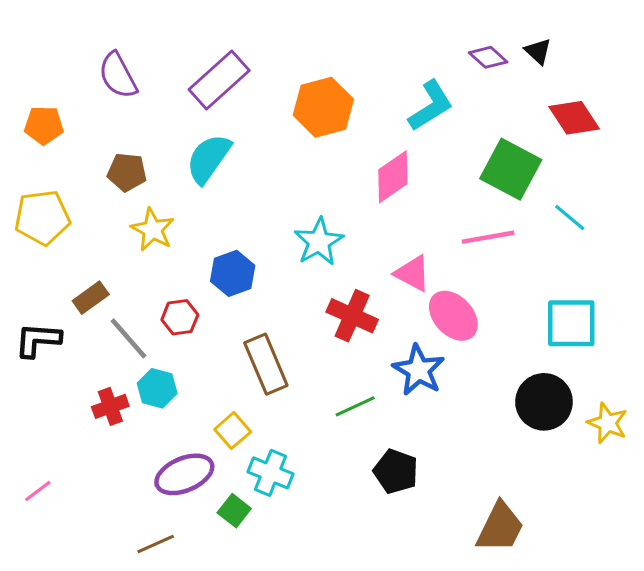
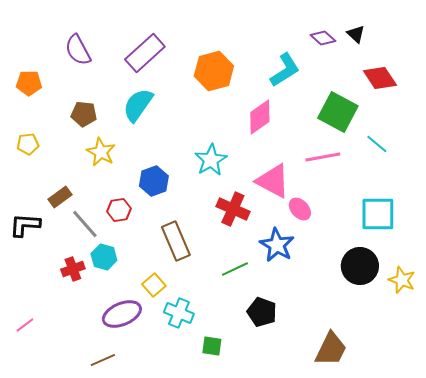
yellow pentagon: (42, 218) -> (28, 144), size x0.6
pink triangle: (413, 273) -> (273, 181), size x1.4
pink ellipse: (453, 316) -> (300, 209), size x0.7
green square: (234, 511) -> (212, 346), moved, turned -30

